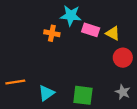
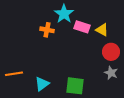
cyan star: (71, 16) -> (64, 14), turned 30
gray star: (123, 92) -> (111, 73), moved

